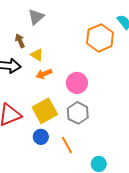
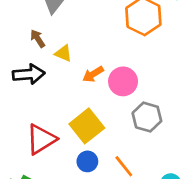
orange arrow: (44, 74) -> (93, 74), moved
gray hexagon: (78, 113) -> (147, 117), moved

